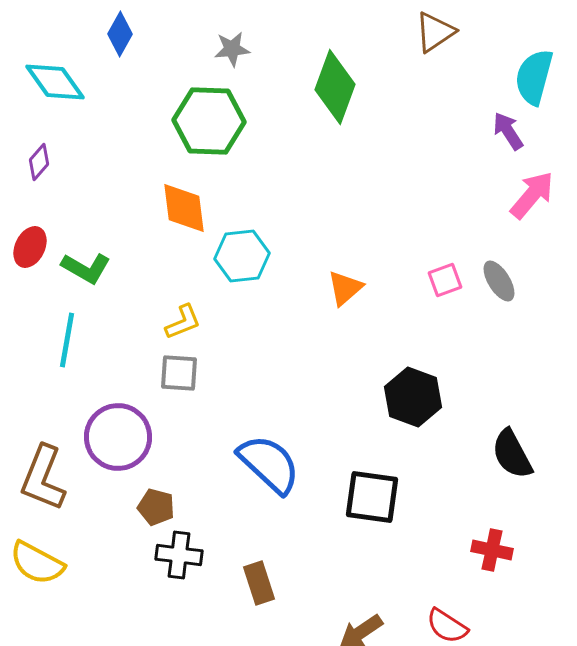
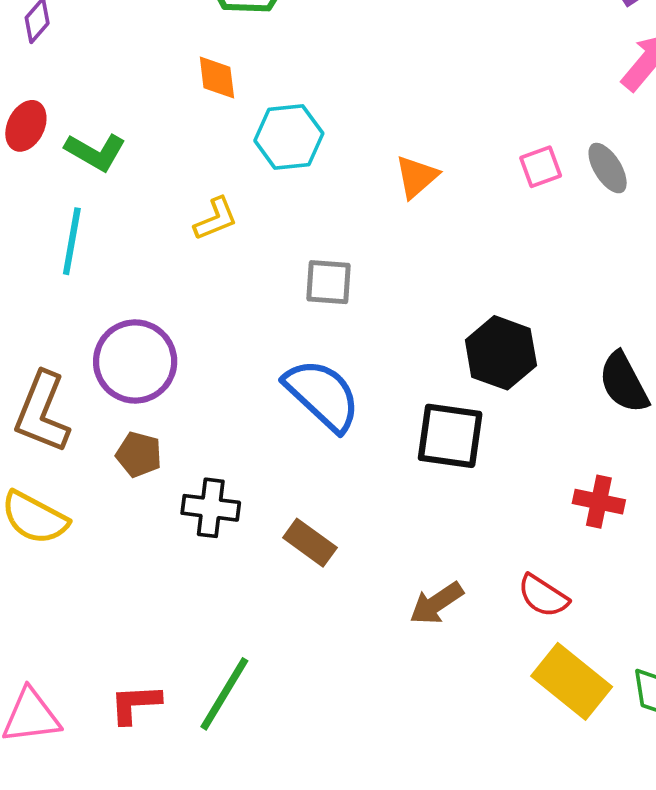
orange diamond: (184, 208) -> (217, 77), size x0.7
gray square: (179, 373) -> (329, 282), moved
black hexagon: (413, 397) -> (501, 353), moved
brown pentagon: (156, 507) -> (139, 454), moved
brown rectangle: (259, 583) -> (310, 543), turned -36

